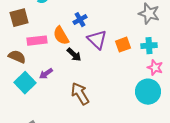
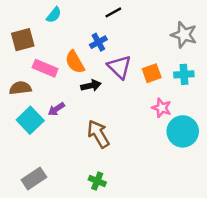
pink rectangle: (37, 41) -> (45, 68), turned 30
black arrow: (74, 55) -> (91, 86), turned -56
brown semicircle: (17, 57) -> (20, 88), turned -30
pink star: (155, 68) -> (162, 108), moved

